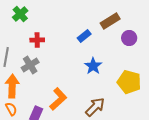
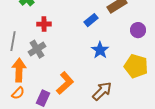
purple circle: (129, 38) -> (138, 30), moved
orange semicircle: (11, 109) -> (18, 93), turned 72

